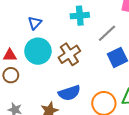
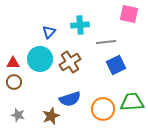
blue triangle: (35, 23) -> (49, 32), moved
gray line: (107, 33) -> (106, 42), turned 36

